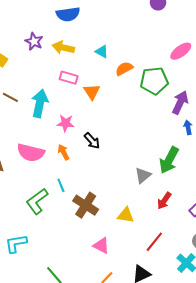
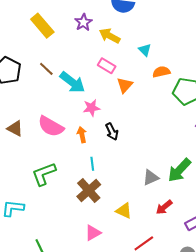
cyan arrow: (40, 103) -> (72, 82), turned 100
pink star: (65, 123) -> (91, 108), turned -30
cyan line: (61, 185) -> (92, 164), moved
pink triangle: (101, 246) -> (93, 233), turned 48

